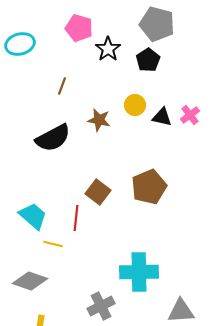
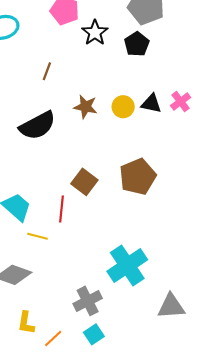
yellow circle: (135, 105) -> (123, 107), moved
cyan cross: (139, 272) -> (127, 265), turned -33

